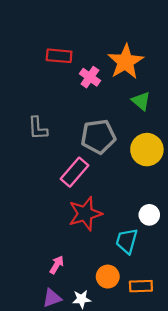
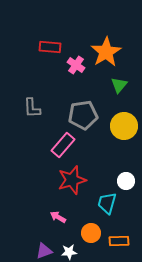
green triangle: (141, 101) -> (119, 85), turned 30
pink arrow: (57, 265) -> (58, 217), moved, turned -91

